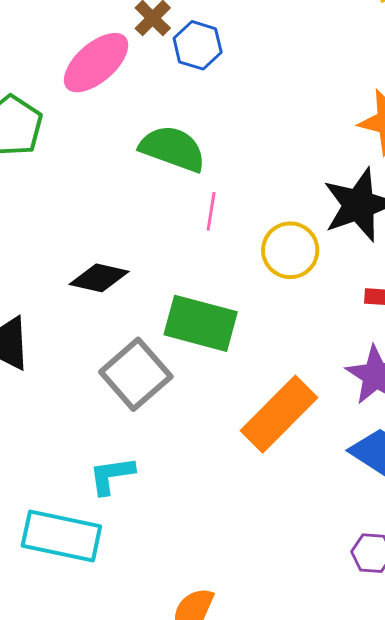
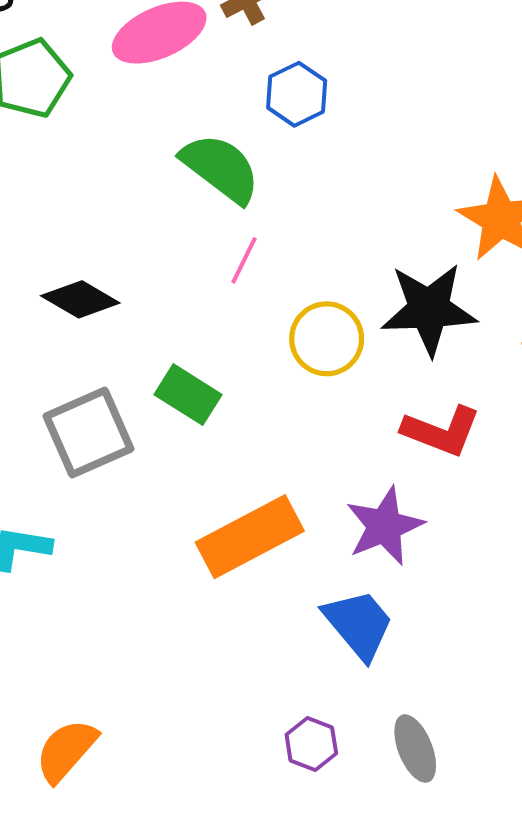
blue hexagon: (198, 45) -> (297, 94), moved
green rectangle: (201, 323) -> (188, 395), size x0.7

